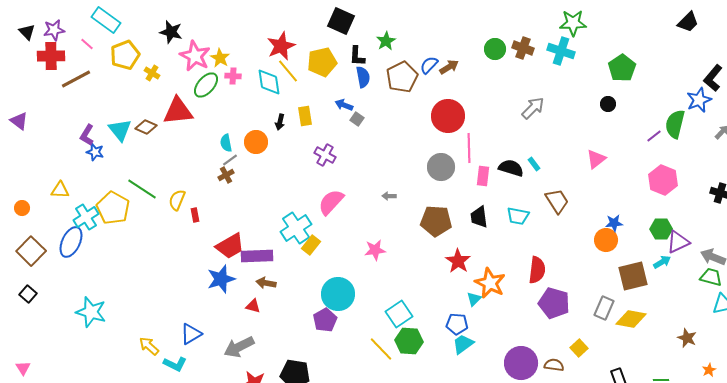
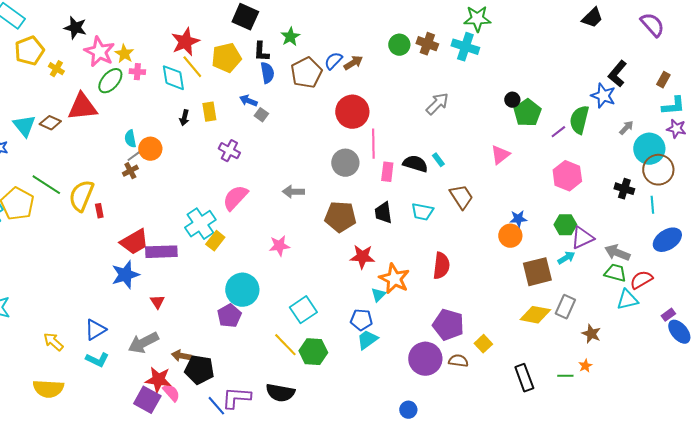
green pentagon: (622, 68) -> (527, 113), moved
blue star: (699, 100) -> (603, 96), turned -30
orange circle: (256, 142) -> (150, 149), moved
gray arrow: (389, 196) -> (293, 192), size x1.5
yellow semicircle: (177, 200) -> (81, 196), size x1.5
red star: (458, 261) -> (362, 257), turned -30
brown arrow: (266, 283) -> (181, 356), moved
purple pentagon: (554, 303) -> (448, 325), moved
red triangle: (253, 306) -> (157, 302), turned 42
gray rectangle: (604, 308) -> (565, 307), moved
green hexagon: (409, 341) -> (313, 352), moved
cyan L-shape: (175, 364) -> (97, 360), moved
orange star: (709, 370) -> (585, 366), moved

